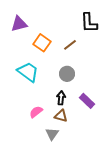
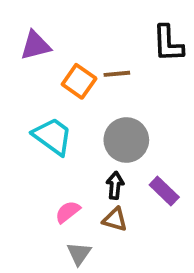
brown line: (70, 45) -> (117, 74), moved, turned 32
gray circle: (67, 74) -> (126, 140), size x1.5
gray triangle: (52, 134) -> (79, 253), moved

